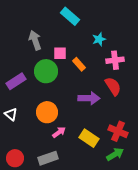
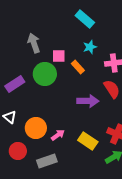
cyan rectangle: (70, 16) -> (85, 19), moved
cyan star: (99, 39) -> (90, 47), moved
orange circle: (47, 112) -> (36, 128), moved
red circle: (15, 158) -> (18, 151), moved

